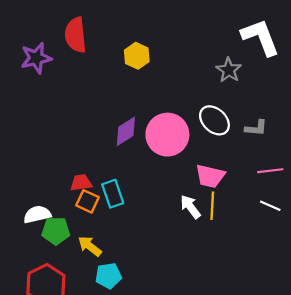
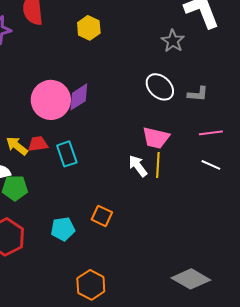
pink circle: (167, 135) -> (51, 100), moved
orange square: (88, 201) -> (102, 216), moved
yellow arrow: (90, 246) -> (17, 146), moved

